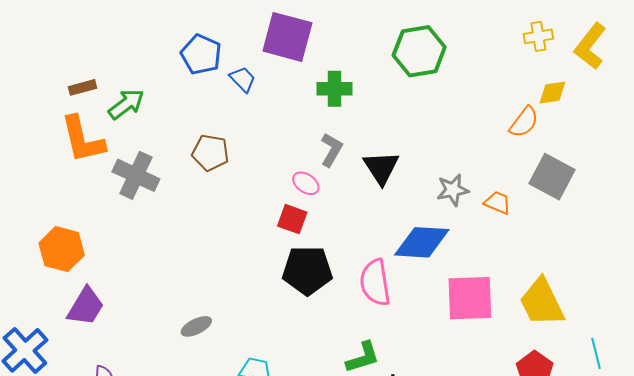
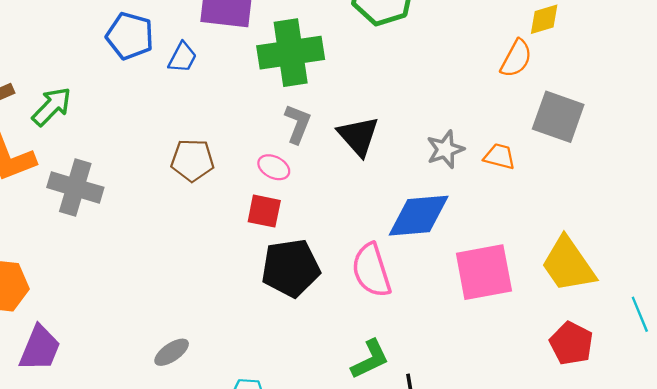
blue trapezoid: (243, 79) -> (182, 57), turned 80
green cross: (335, 89) -> (291, 53), size x1.6
brown pentagon: (210, 153) -> (192, 160), moved

